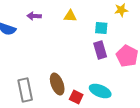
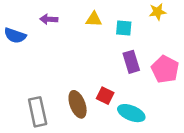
cyan square: (101, 28) -> (124, 28), moved
red square: (76, 97) -> (105, 96), moved

